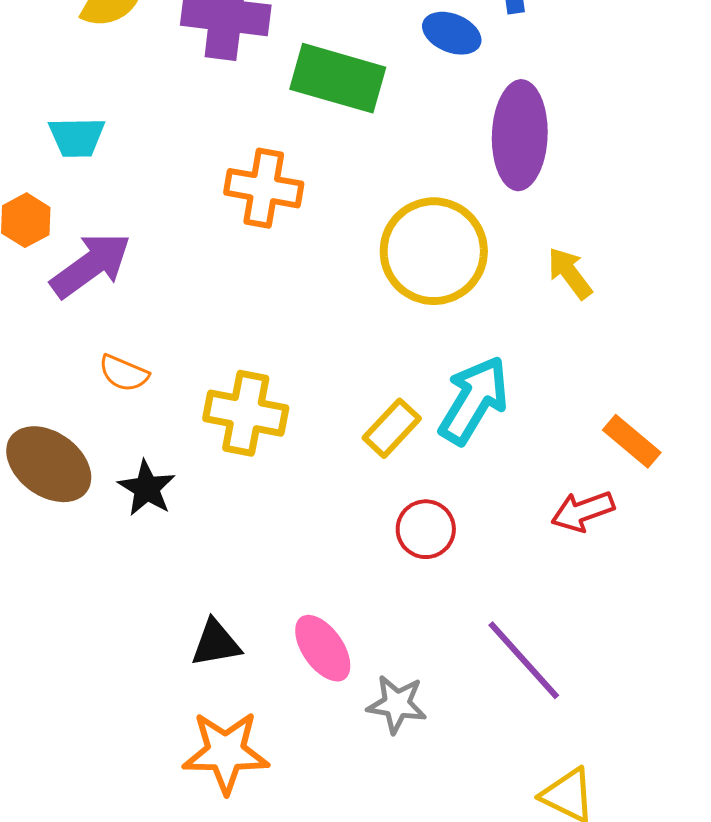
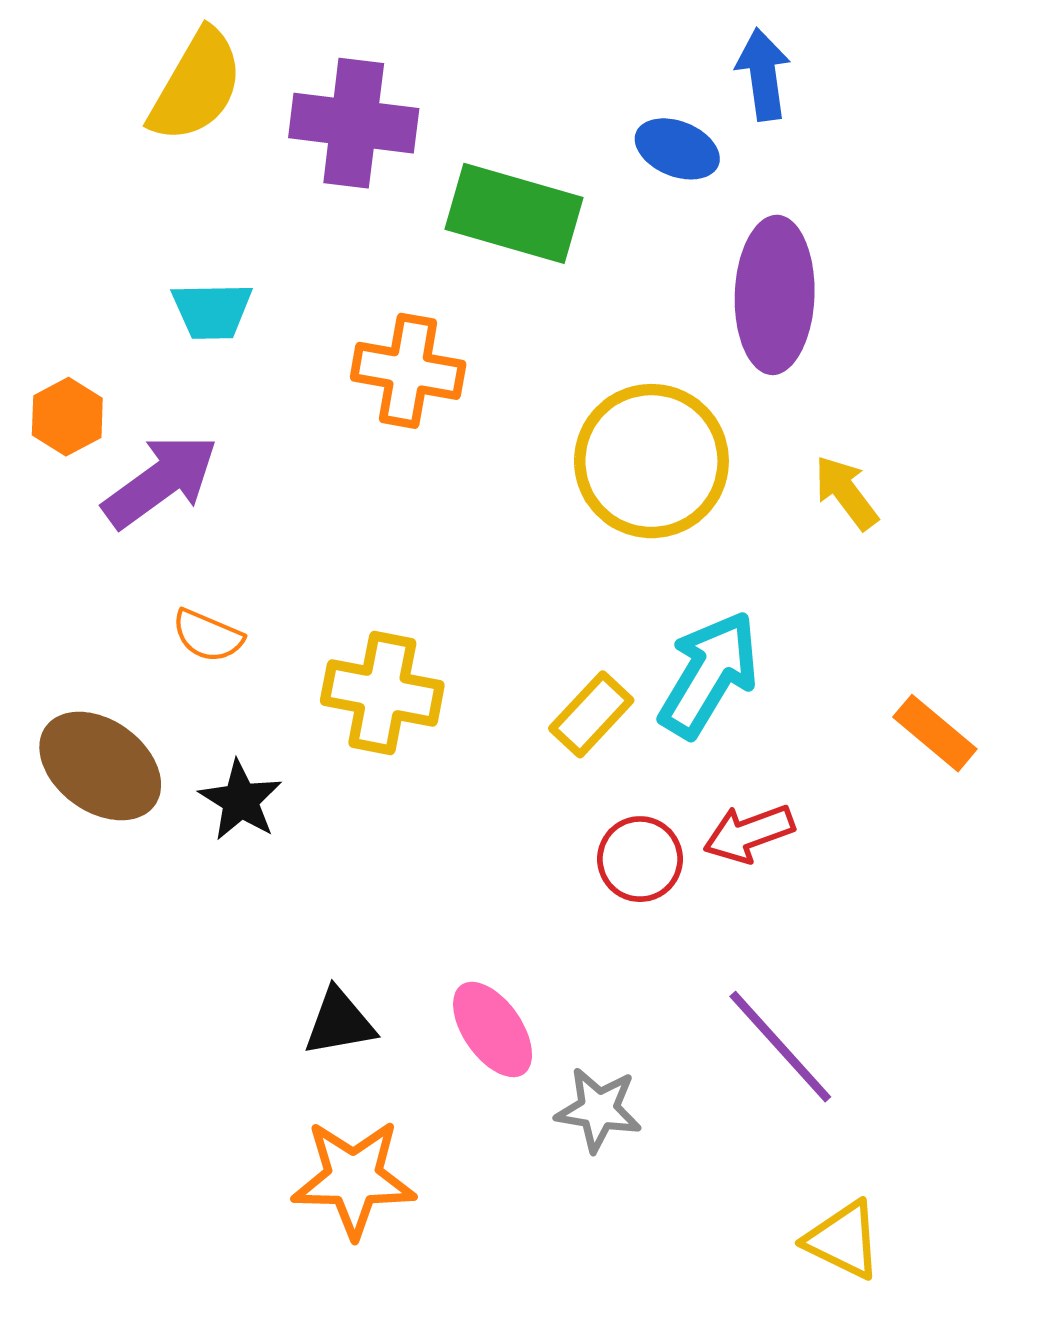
cyan trapezoid: (77, 137) -> (212, 311), moved
red arrow: (583, 511) -> (749, 833), moved

